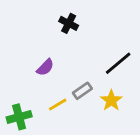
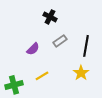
black line: (118, 63) -> (86, 46), turned -40
gray rectangle: (82, 91) -> (60, 41), moved

